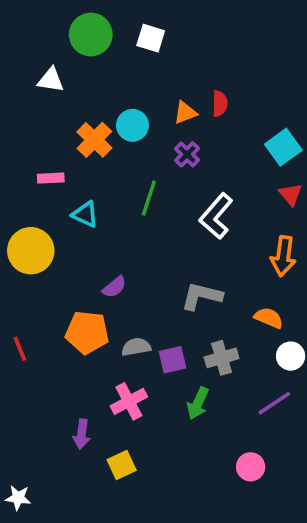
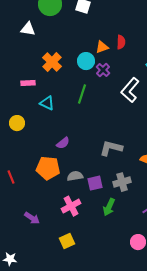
cyan circle: (133, 125) -> (86, 61), moved
white L-shape: (216, 216) -> (130, 90), moved
yellow circle: (31, 251) -> (17, 123), size x0.6
purple arrow: (82, 434) -> (32, 218), moved, turned -63

